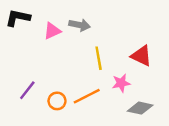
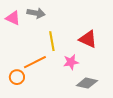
pink triangle: (52, 31) -> (13, 18), turned 49
orange line: (87, 96) -> (35, 62), moved

